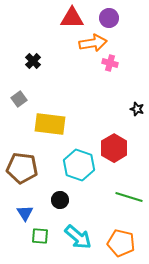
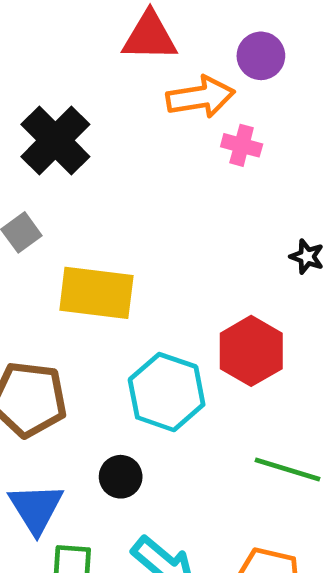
purple circle: (109, 18) -> (261, 56), moved
black cross: (33, 61) -> (55, 140), size x1.8
blue triangle: (25, 213) -> (36, 508), size x1.4

